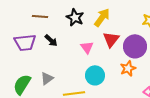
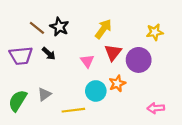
brown line: (40, 16) -> (37, 28), turned 35
black star: (75, 17) -> (59, 27), moved
orange star: (128, 68) -> (117, 83), moved

